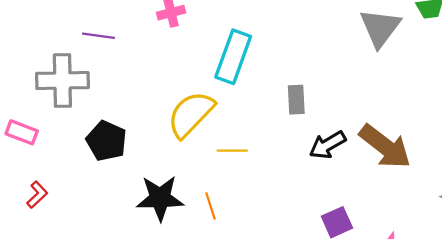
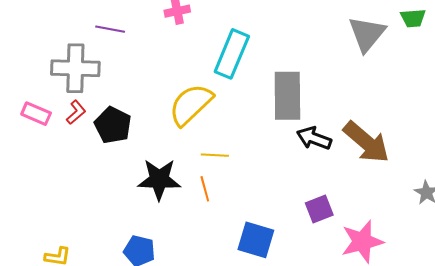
gray rectangle: (296, 100) -> (287, 96), size x1.8
black arrow: (328, 145) -> (314, 138), turned 48
yellow line: (232, 151) -> (215, 155), moved
red L-shape: (37, 195) -> (76, 112), moved

